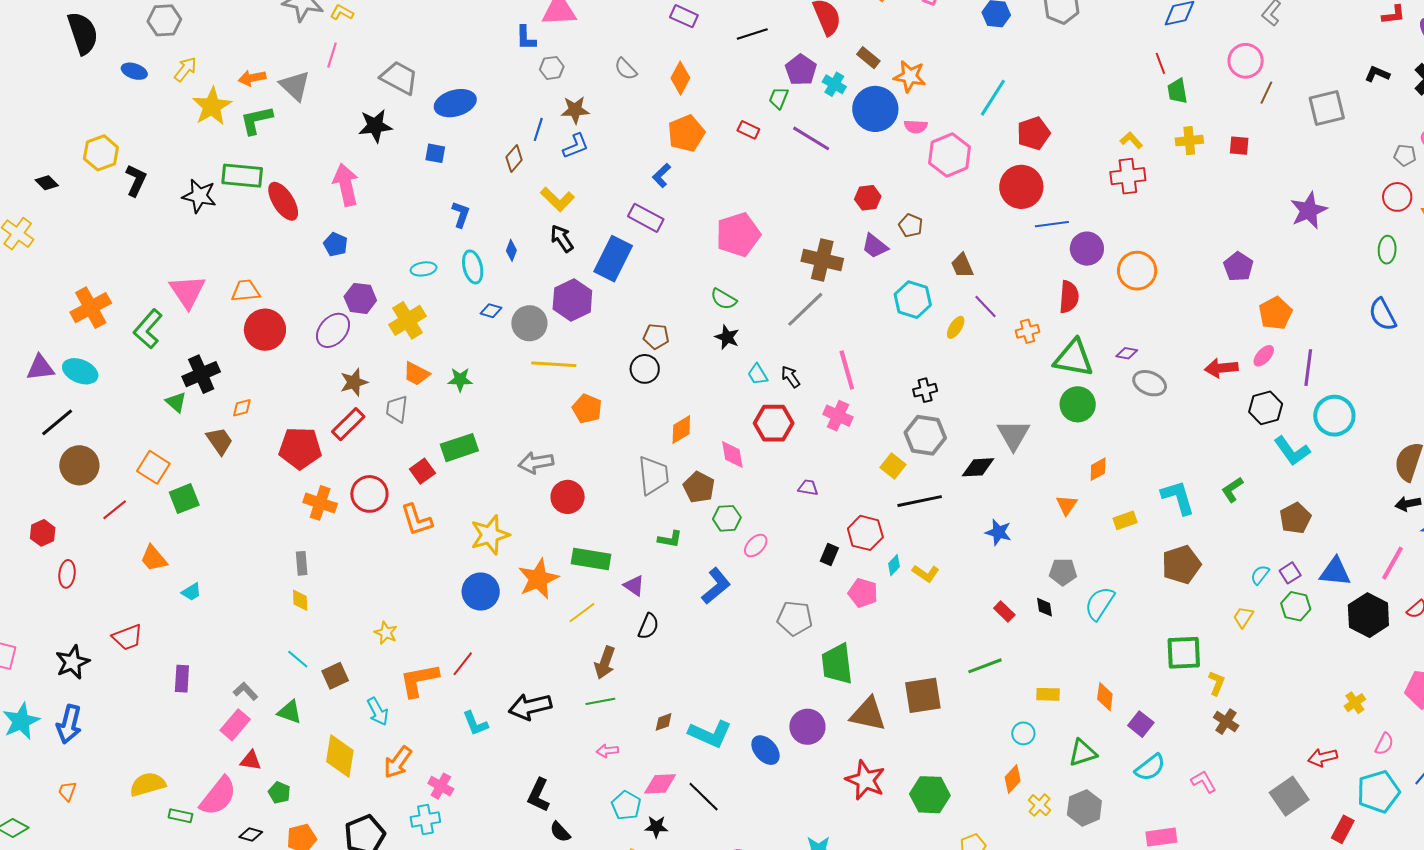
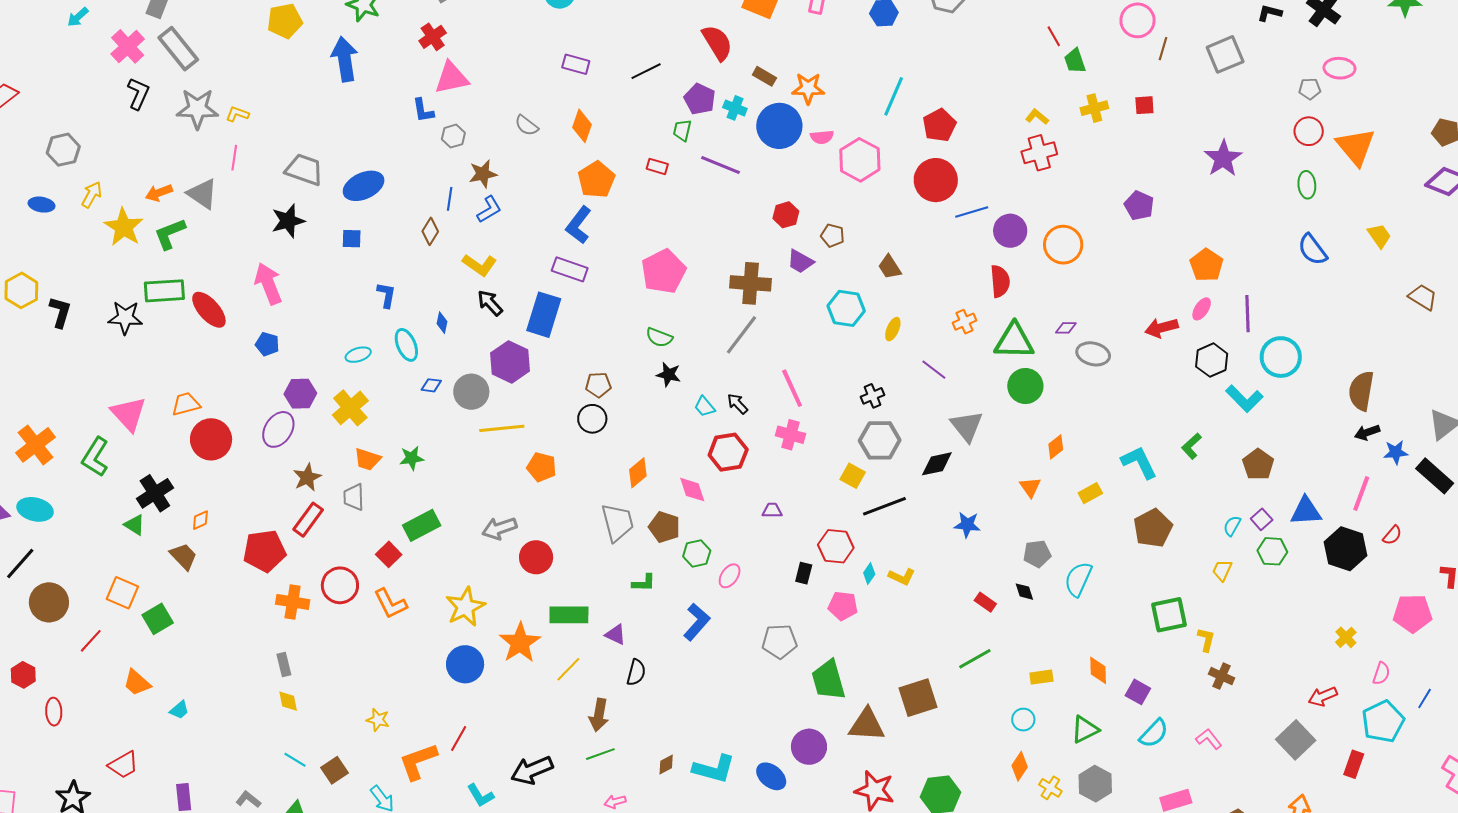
blue L-shape: (661, 175) -> (579, 225), size x1.5
purple pentagon: (1238, 267) -> (1139, 205), moved
purple line: (985, 307) -> (934, 370), moved

